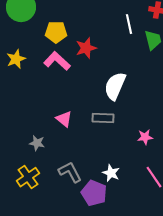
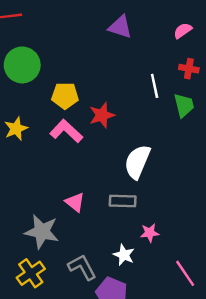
pink star: (145, 137) -> (150, 233), moved
gray star: (37, 143) -> (42, 232), size x1.8
white star: (111, 173) -> (124, 255), moved

